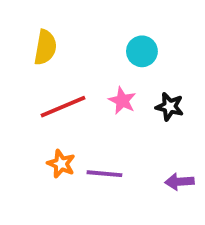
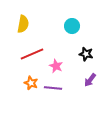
pink star: (122, 101) -> (56, 66), moved
purple arrow: (179, 182) -> (90, 80), moved, turned -48

